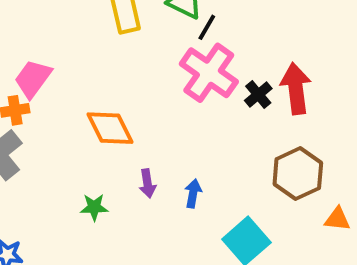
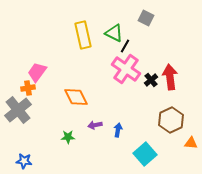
purple arrow: (148, 183) -> (95, 125), turned 88

